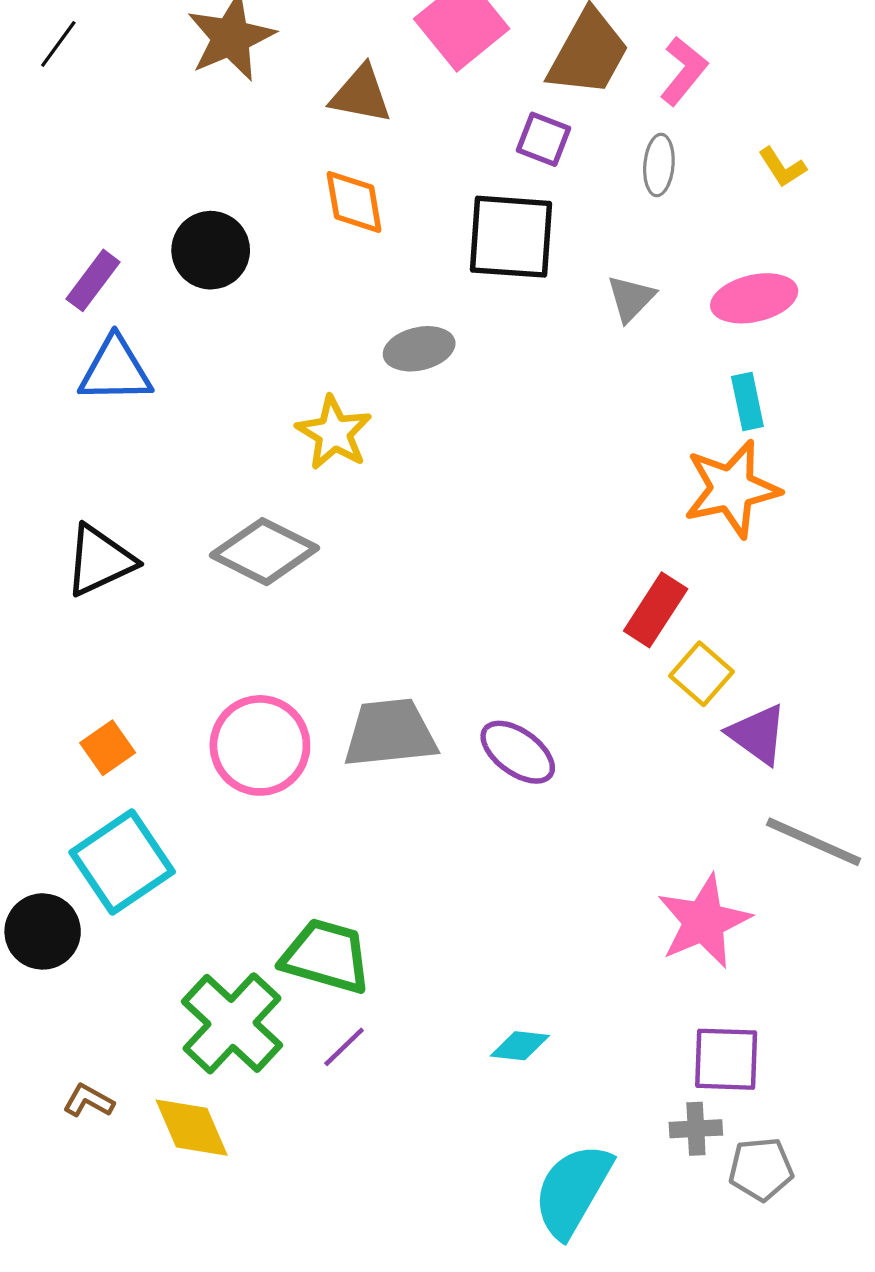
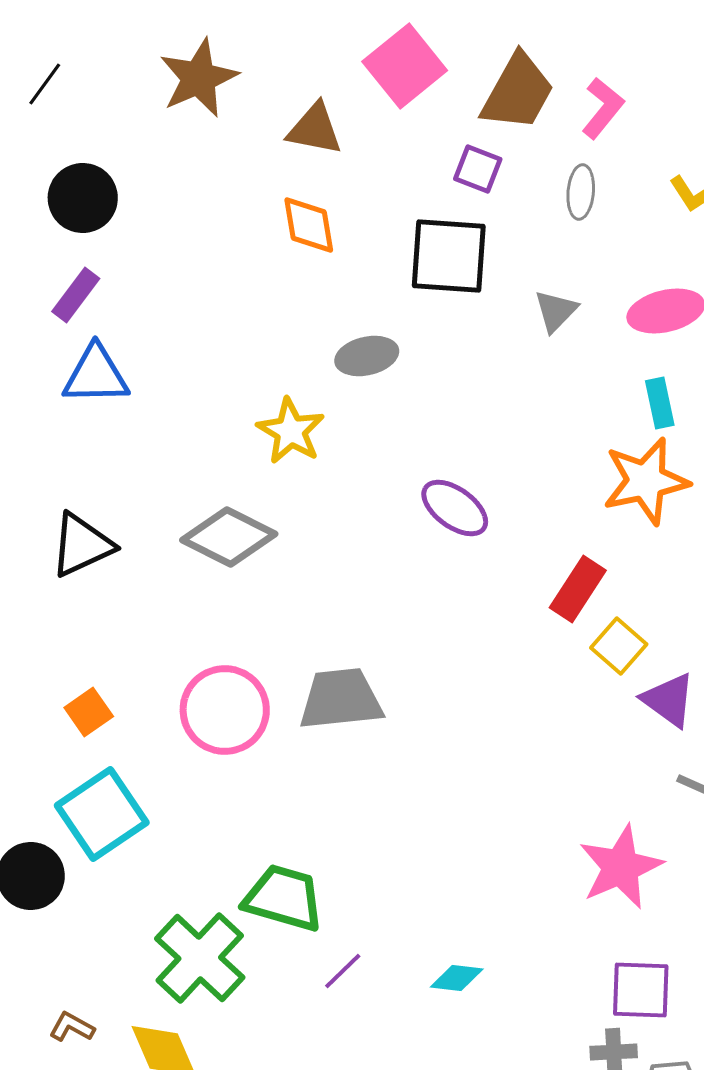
black circle: (211, 250) -> (83, 198), moved
purple ellipse: (518, 752) -> (455, 508), moved
purple line: (344, 1047) -> (343, 971), moved

